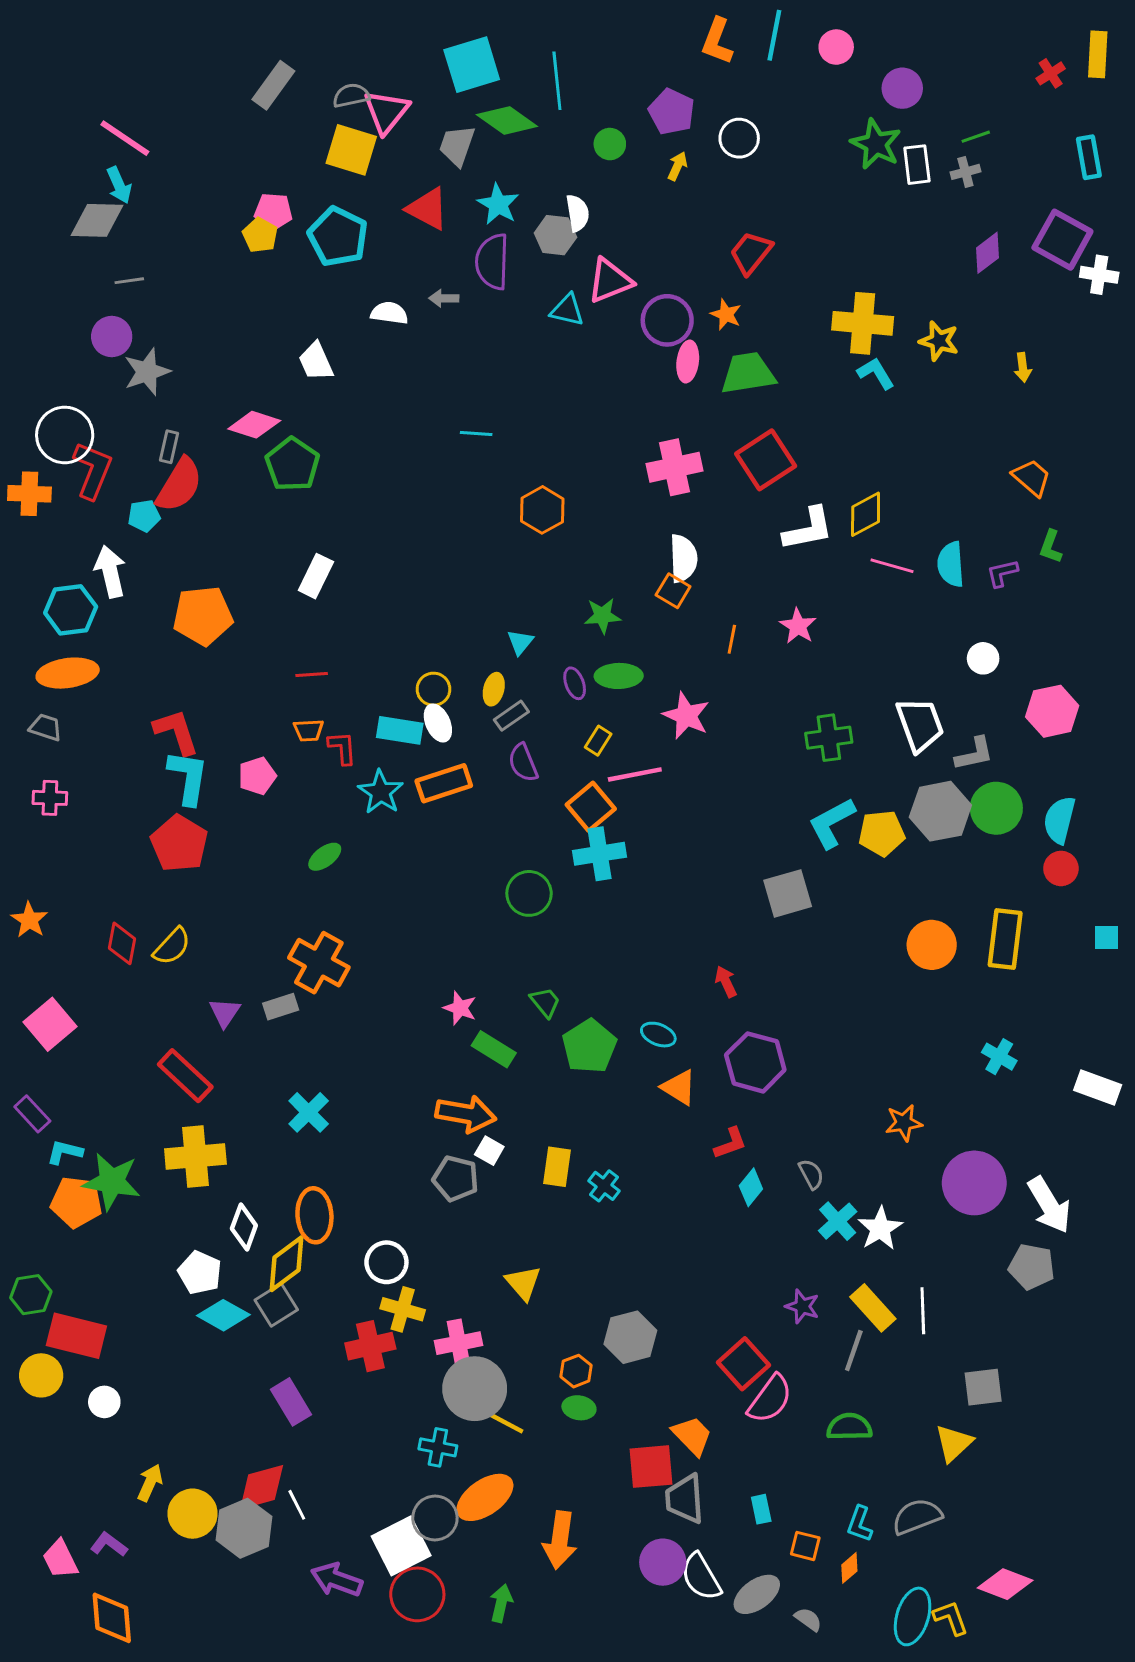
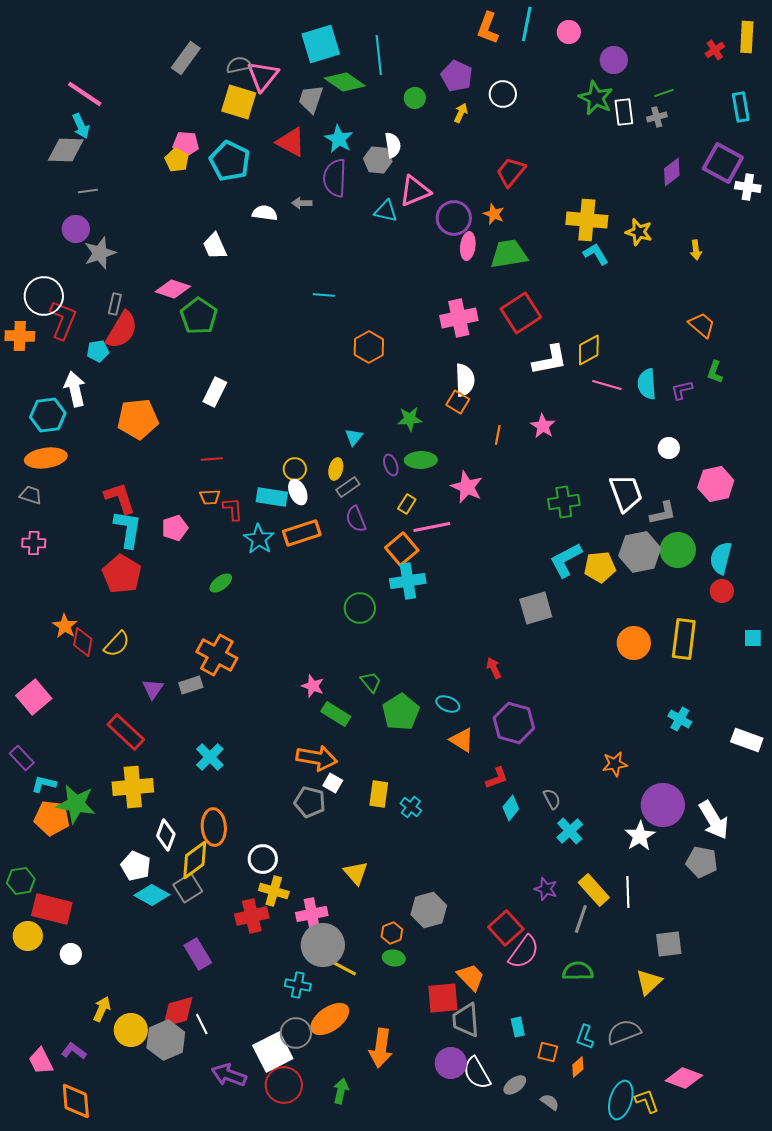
orange star: (29, 920) -> (65, 626), moved
white star: (880, 1228) -> (640, 836), moved
gray ellipse: (757, 1594) -> (515, 1085), size x0.7

